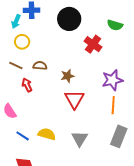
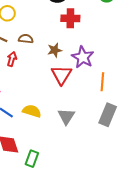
red cross: (93, 44) -> (70, 18), moved, turned -36
purple star: (112, 80) -> (83, 57), moved, turned -30
red arrow: (27, 85) -> (12, 59), turned 40

